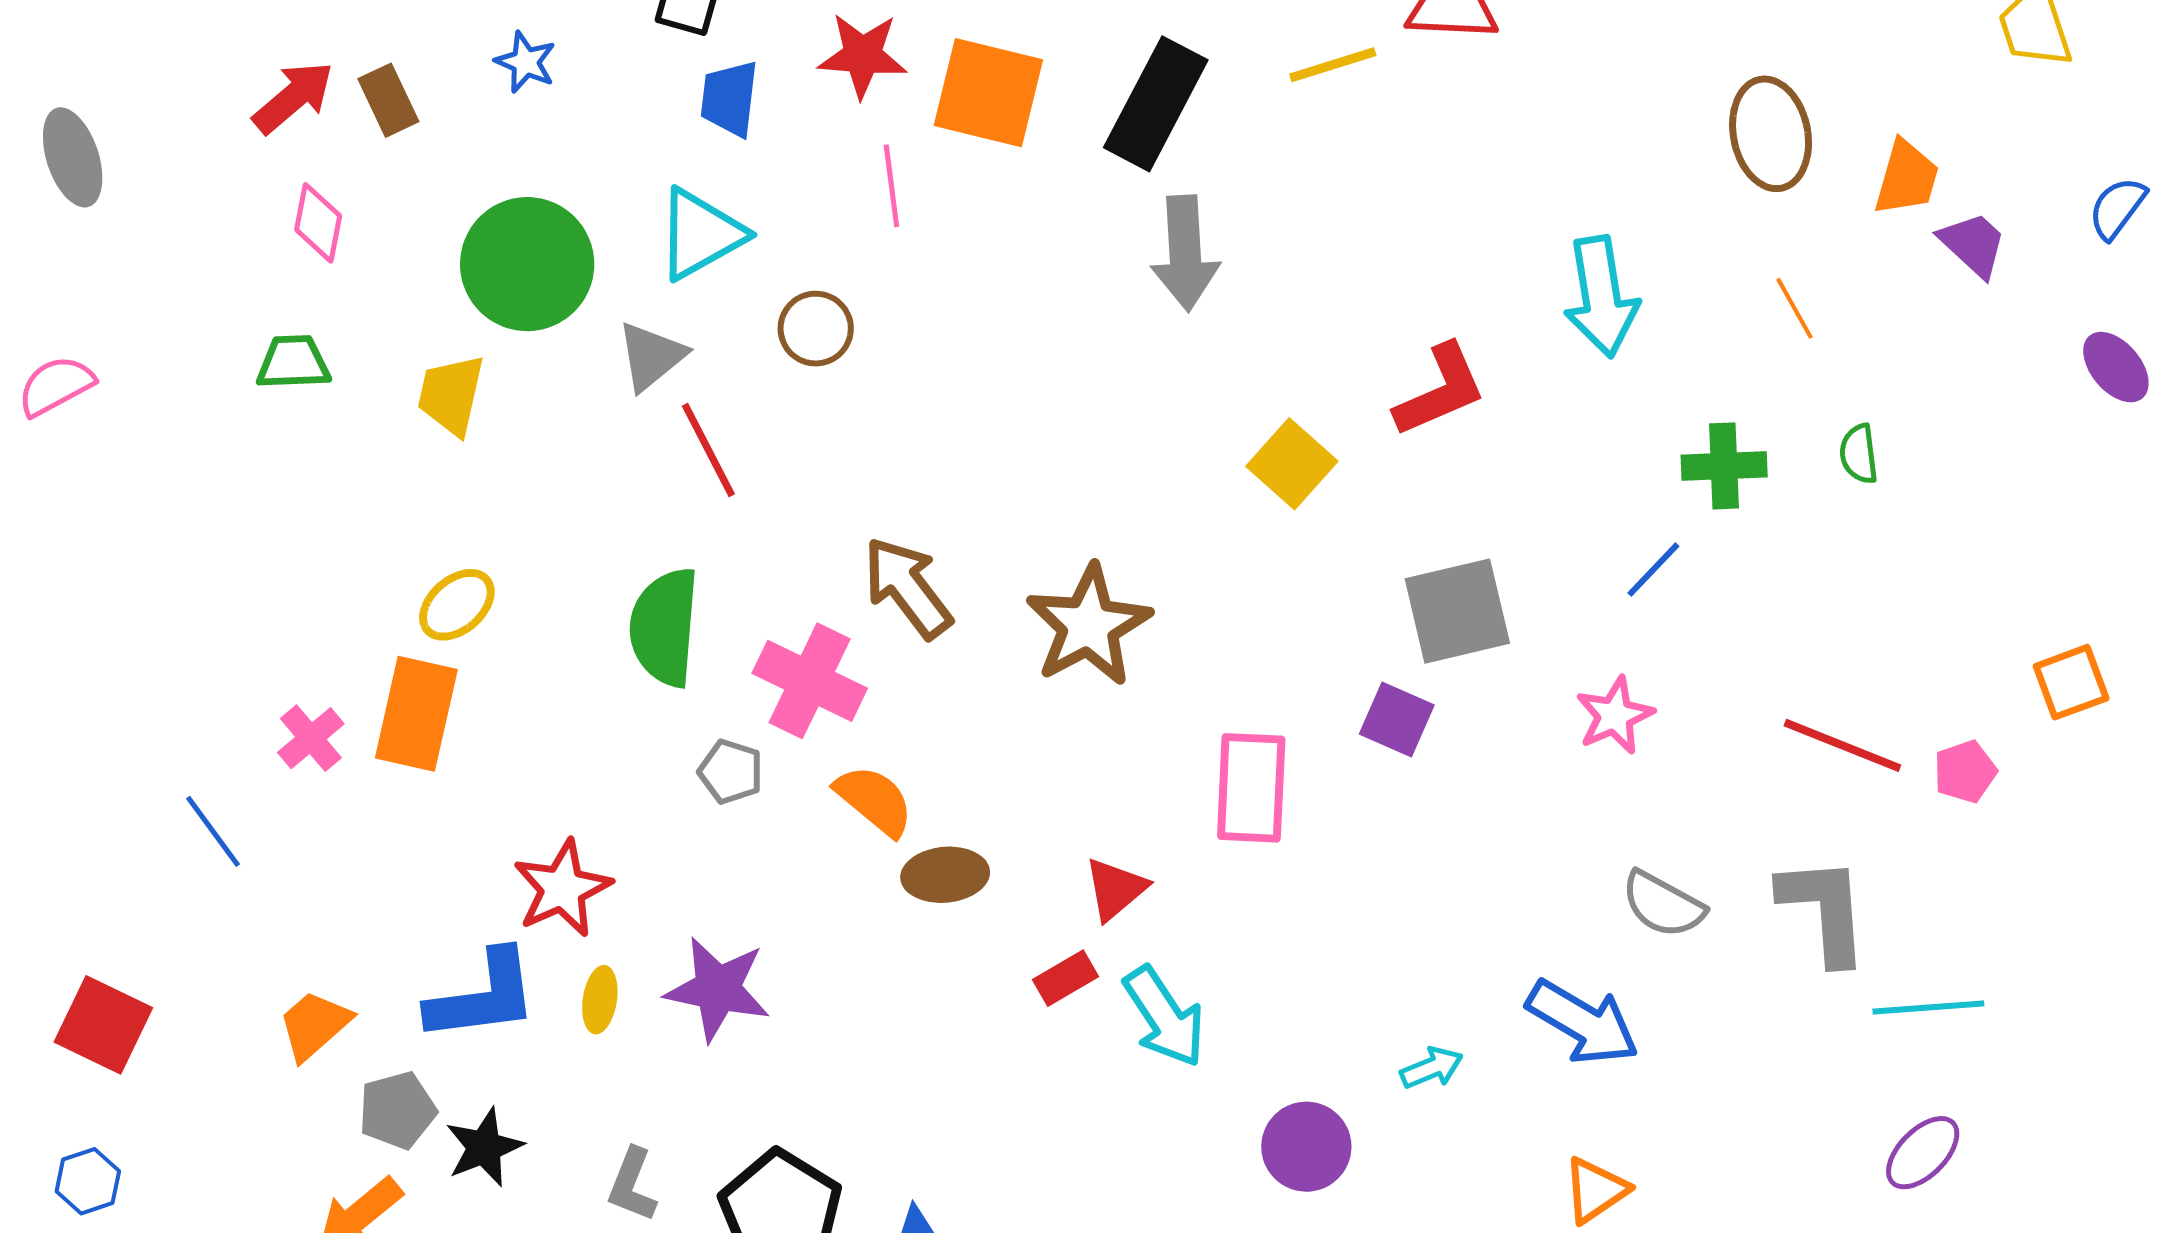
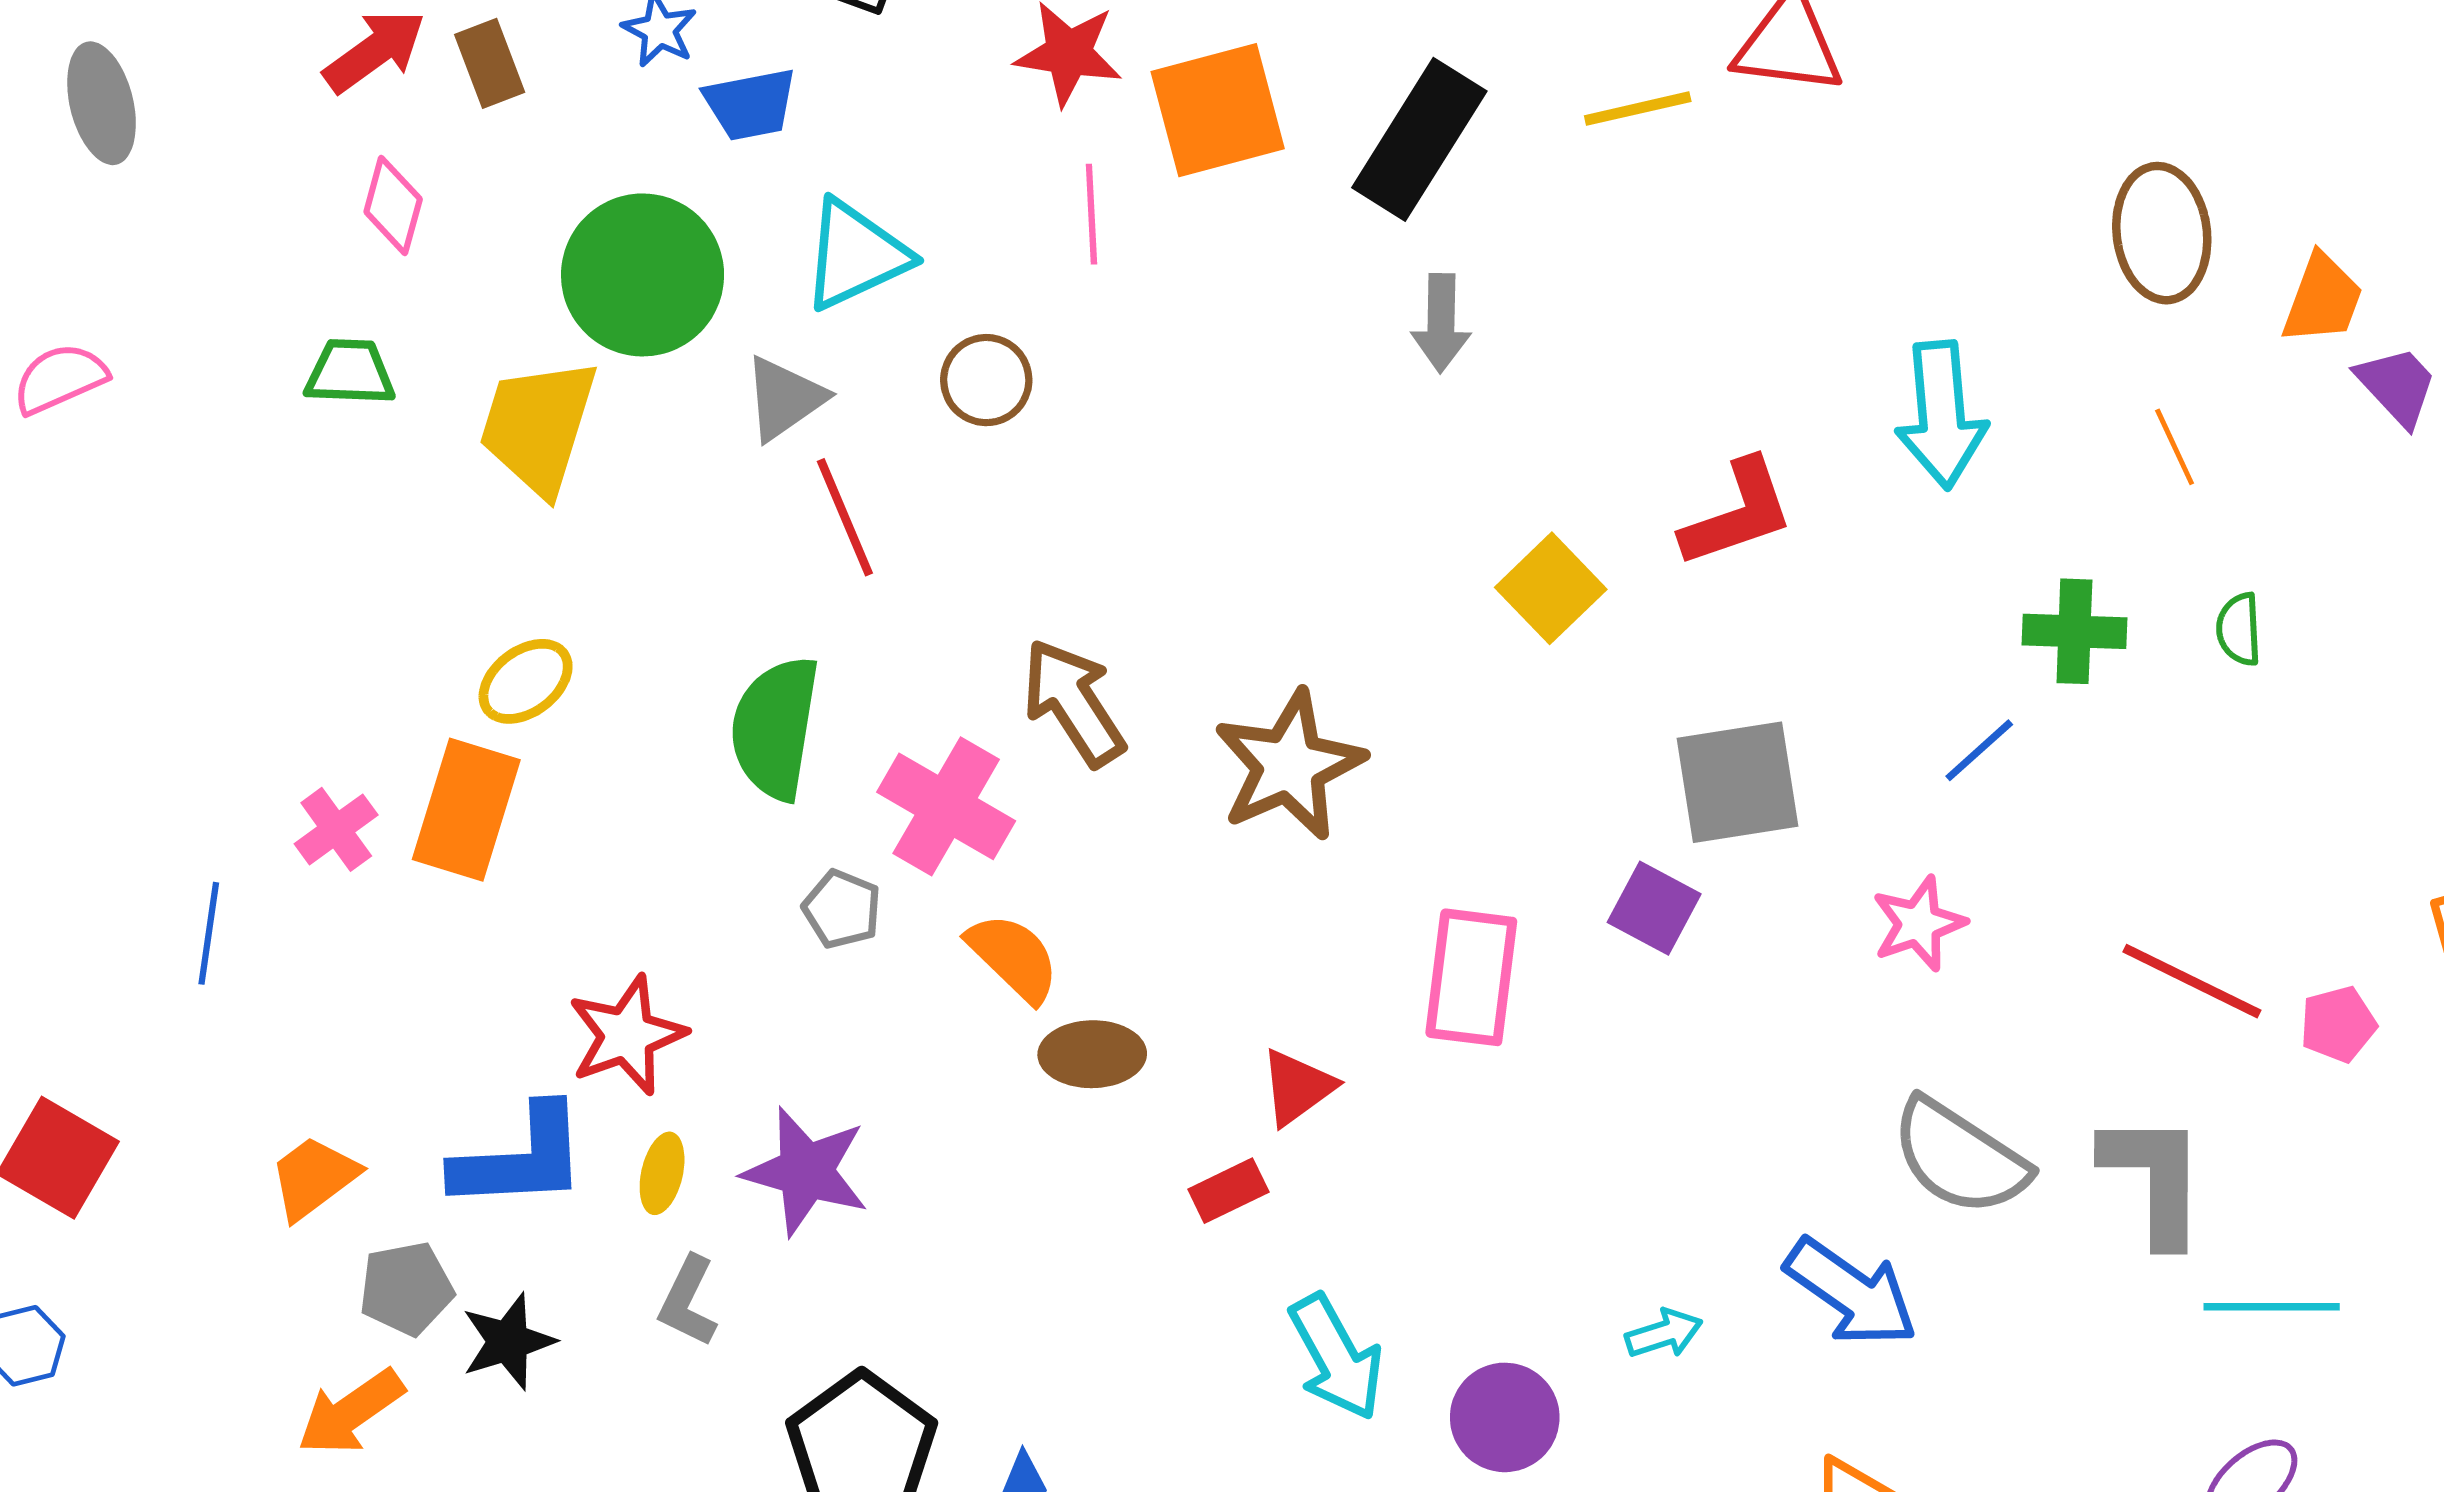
orange square: (988, 93) -> (1218, 110), turned -33
blue trapezoid: (729, 98) -> (750, 104), moved, turned -112
gray arrow: (1185, 253) -> (1441, 323), size x0.7
yellow trapezoid: (451, 395) -> (538, 426), size x1.4
blue line: (213, 831) -> (209, 933), turned 40
gray semicircle: (1663, 904) -> (1960, 1157), size x1.4
cyan arrow: (1164, 1017) -> (1336, 1357), moved
gray L-shape: (632, 1185) -> (688, 1301), moved

